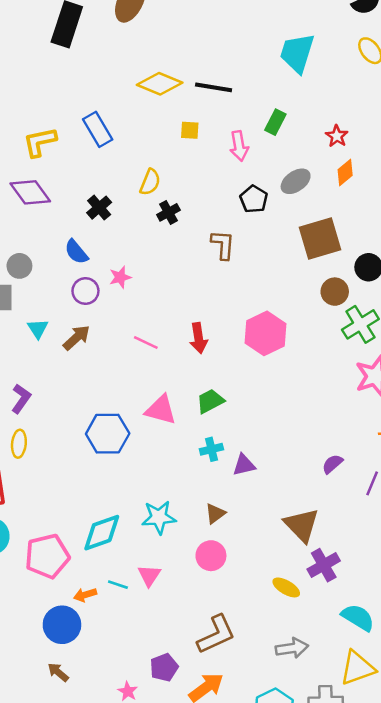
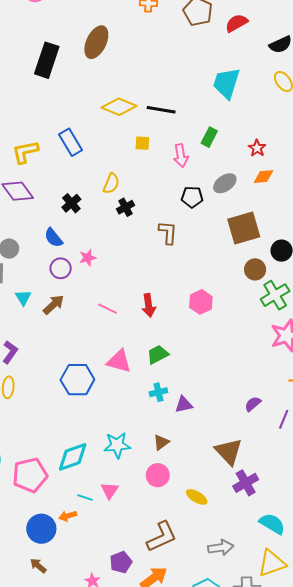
orange diamond: (345, 173) -> (263, 177), turned 35
black pentagon: (254, 199) -> (192, 197), turned -30
pink hexagon: (265, 333) -> (201, 302), size x0.7
yellow ellipse: (286, 587) -> (197, 497), moved
orange arrow: (85, 595) -> (68, 516), moved

